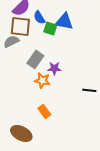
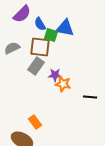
brown square: (20, 26) -> (40, 47), moved
orange star: (42, 80) -> (63, 84), moved
orange rectangle: (44, 111) -> (35, 122), moved

